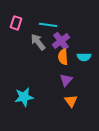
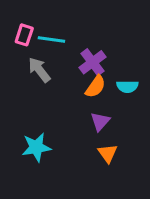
cyan line: (48, 25) -> (51, 39), moved
gray arrow: (38, 42) -> (39, 70), moved
orange semicircle: (63, 57) -> (95, 87), turned -140

